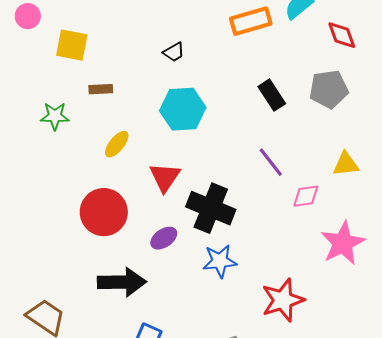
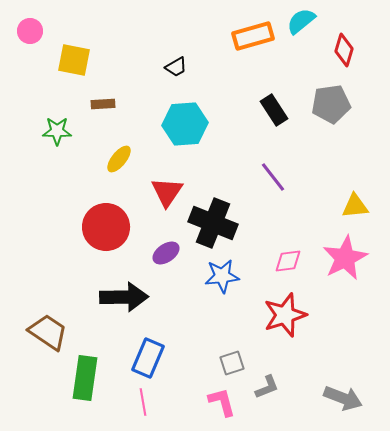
red diamond: (342, 35) -> (344, 50), turned 36
yellow triangle: (346, 164) -> (355, 206), moved
pink diamond: (306, 196) -> (288, 261), moved

